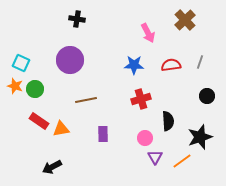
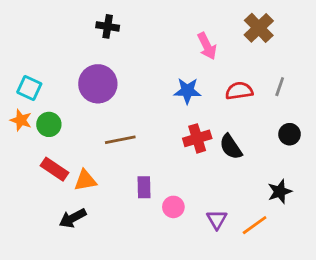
black semicircle: (168, 121) -> (231, 147), moved, turned 150
black star: (200, 137) -> (280, 192), size x0.7
pink circle: (145, 138) -> (173, 207), moved
black arrow: (52, 167) -> (73, 218), moved

